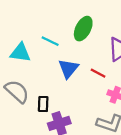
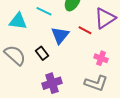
red line: (98, 73) -> (85, 30), moved
black rectangle: (43, 104) -> (42, 53), moved, turned -40

